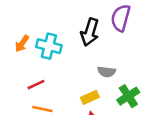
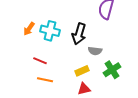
black arrow: (90, 32) -> (79, 34), moved
red line: (36, 85) -> (40, 61), turned 48

